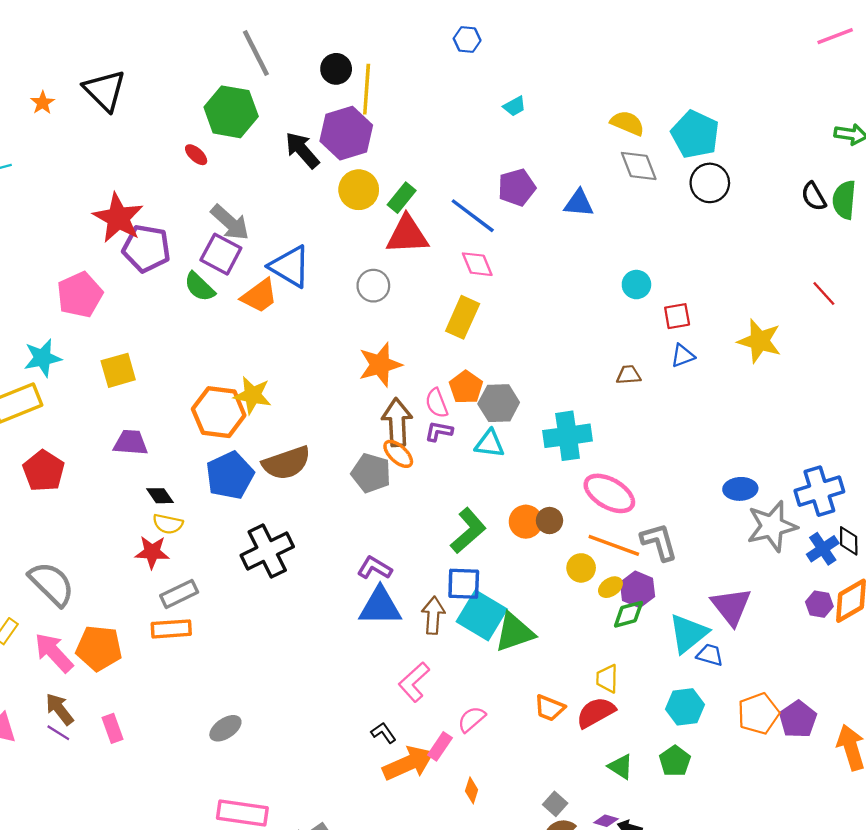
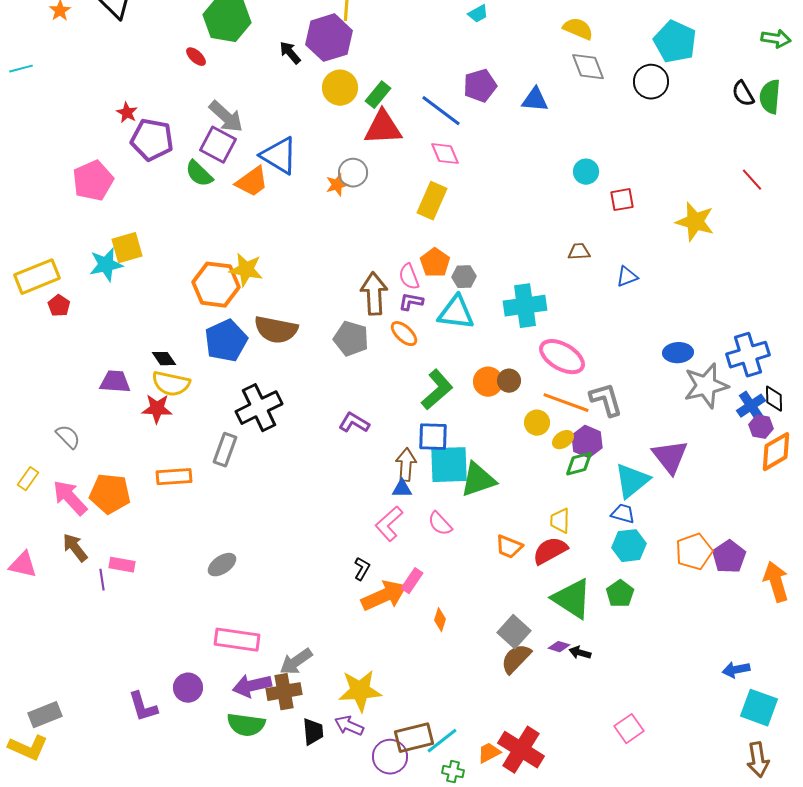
cyan pentagon: (695, 134) -> (675, 42), moved
black arrow: (302, 150) -> (290, 53), size x0.7
red star: (118, 218) -> (127, 113), size x0.5
blue triangle: (683, 356) -> (627, 277), moved
cyan star: (43, 358) -> (106, 265), moved
orange star: (380, 365) -> (337, 185), moved, size x0.6
gray hexagon: (499, 403) -> (464, 277), size x0.7
purple trapezoid: (131, 443) -> (115, 382), moved
cyan triangle: (490, 444) -> (456, 313), size x1.4
orange ellipse: (398, 454) -> (404, 334), moved
brown semicircle: (286, 463) -> (276, 330), turned 30
red pentagon: (44, 471) -> (59, 306), moved, size x0.6
yellow semicircle: (168, 524) -> (171, 384), size x1.4
gray semicircle: (52, 584) -> (68, 437), size x0.6
gray rectangle: (179, 594) -> (225, 450), moved, turned -44
purple hexagon: (819, 604) -> (761, 427), moved
blue triangle: (380, 606) -> (402, 489), moved, size x0.5
cyan square: (482, 615) -> (449, 465), turned -33
blue trapezoid: (710, 655) -> (623, 514), moved
pink semicircle: (472, 719) -> (440, 524), moved, turned -92
pink rectangle: (113, 728) -> (122, 565), turned -60
purple line: (58, 733) -> (102, 580), moved, turned 50
black L-shape: (384, 733) -> (362, 569), turned 65
green triangle: (621, 767) -> (572, 599), size x1.8
gray square: (555, 804) -> (514, 632), size x1.5

